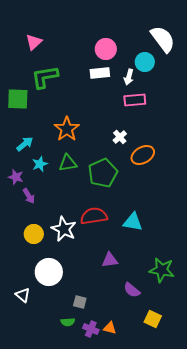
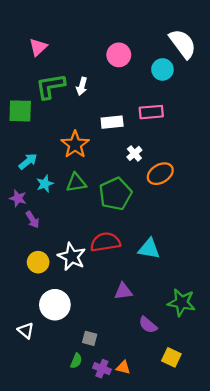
white rectangle: (100, 73) -> (112, 122), moved
white arrow: (129, 77) -> (82, 86), moved
green semicircle: (68, 322) -> (76, 361), turned -64

